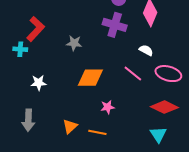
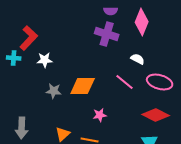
gray star: (74, 43) -> (54, 91), moved
white star: (39, 83) -> (45, 60), moved

